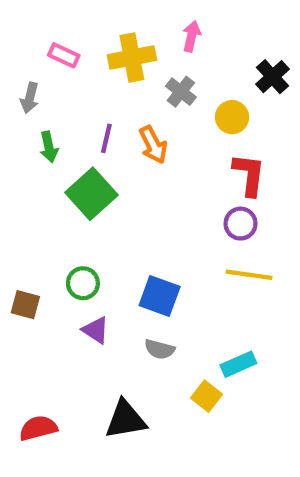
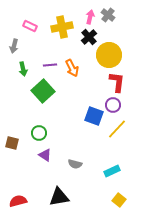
black cross: (272, 77) -> (89, 37), moved
gray cross: (181, 92) -> (108, 15), moved
yellow circle: (232, 117) -> (109, 55), size x1.6
purple line: (106, 138) -> (50, 65), turned 72
yellow line: (249, 275) -> (117, 129), turned -55
blue square: (160, 296) -> (94, 116), moved
yellow square: (206, 396) -> (119, 200), moved

